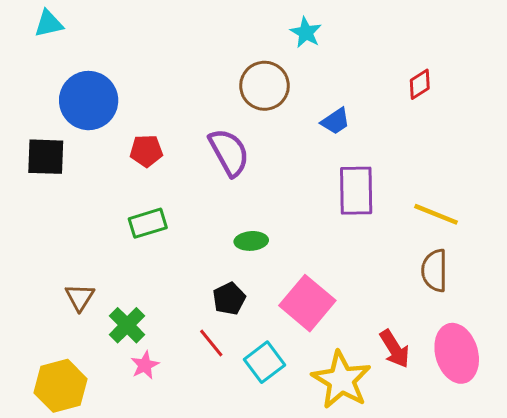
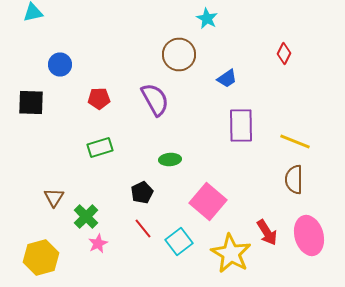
red diamond: (420, 84) -> (284, 54), turned -30
blue circle: (89, 101) -> (60, 64), size x0.6
black pentagon: (229, 299) -> (142, 192), moved

